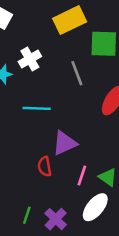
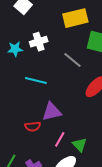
gray line: (77, 73) -> (72, 60), turned -42
red semicircle: (45, 166) -> (33, 126), turned -98

